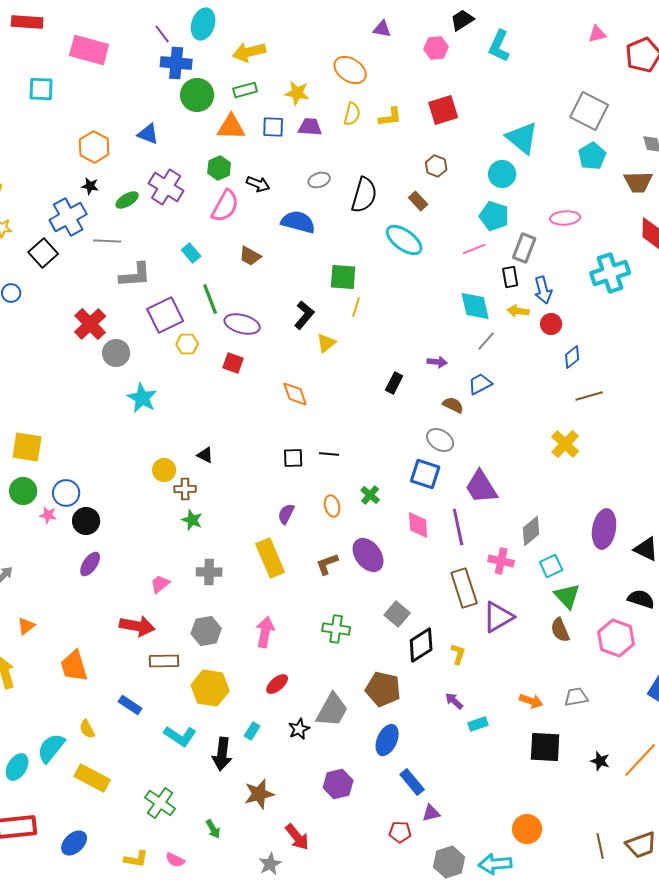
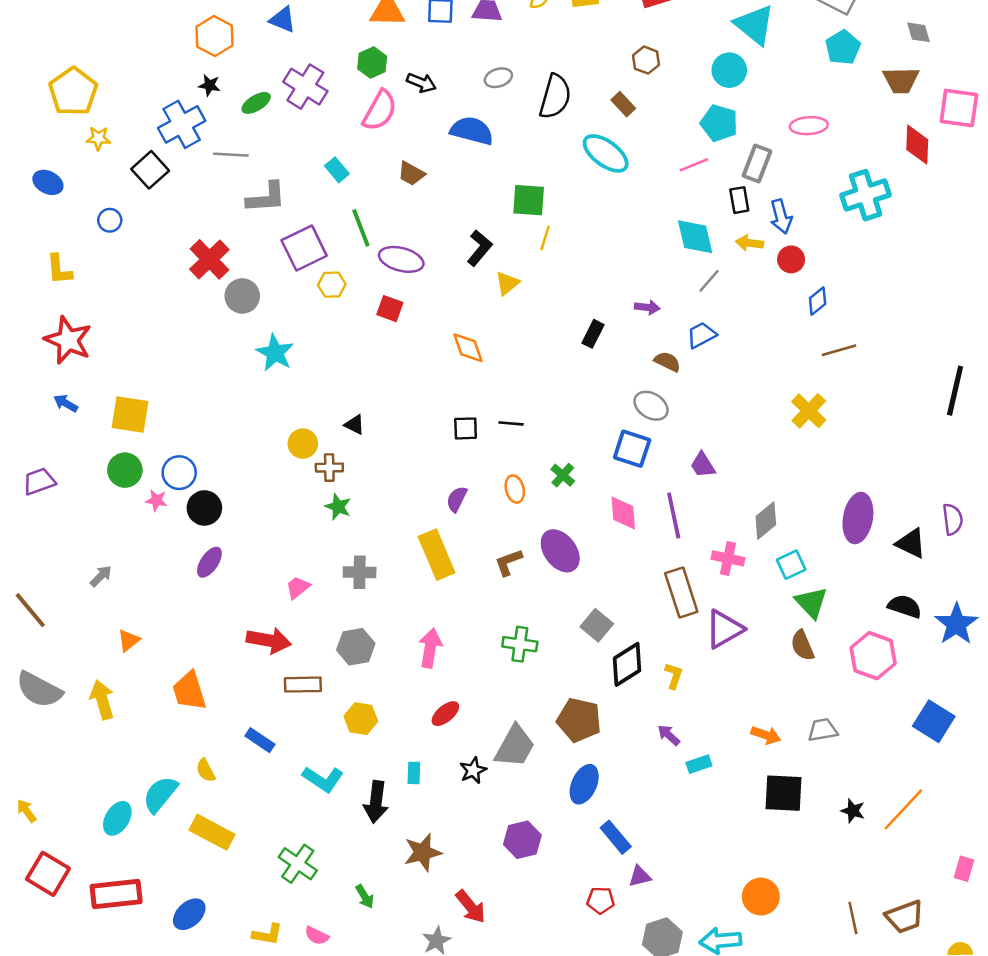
purple trapezoid: (481, 487) -> (703, 465), size x0.6
yellow hexagon: (210, 688) -> (361, 719), size x0.7
cyan rectangle: (252, 731) -> (414, 773), turned -30

